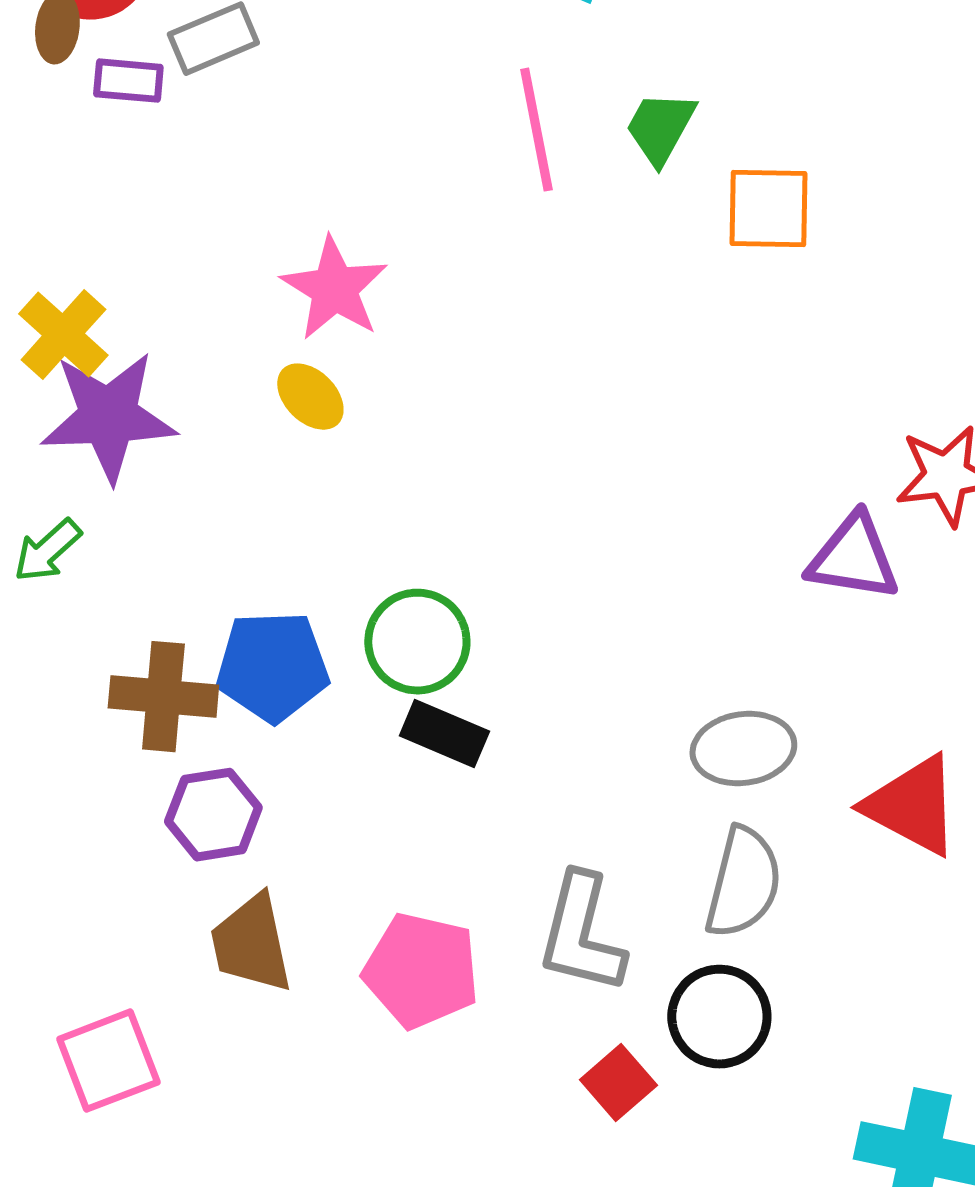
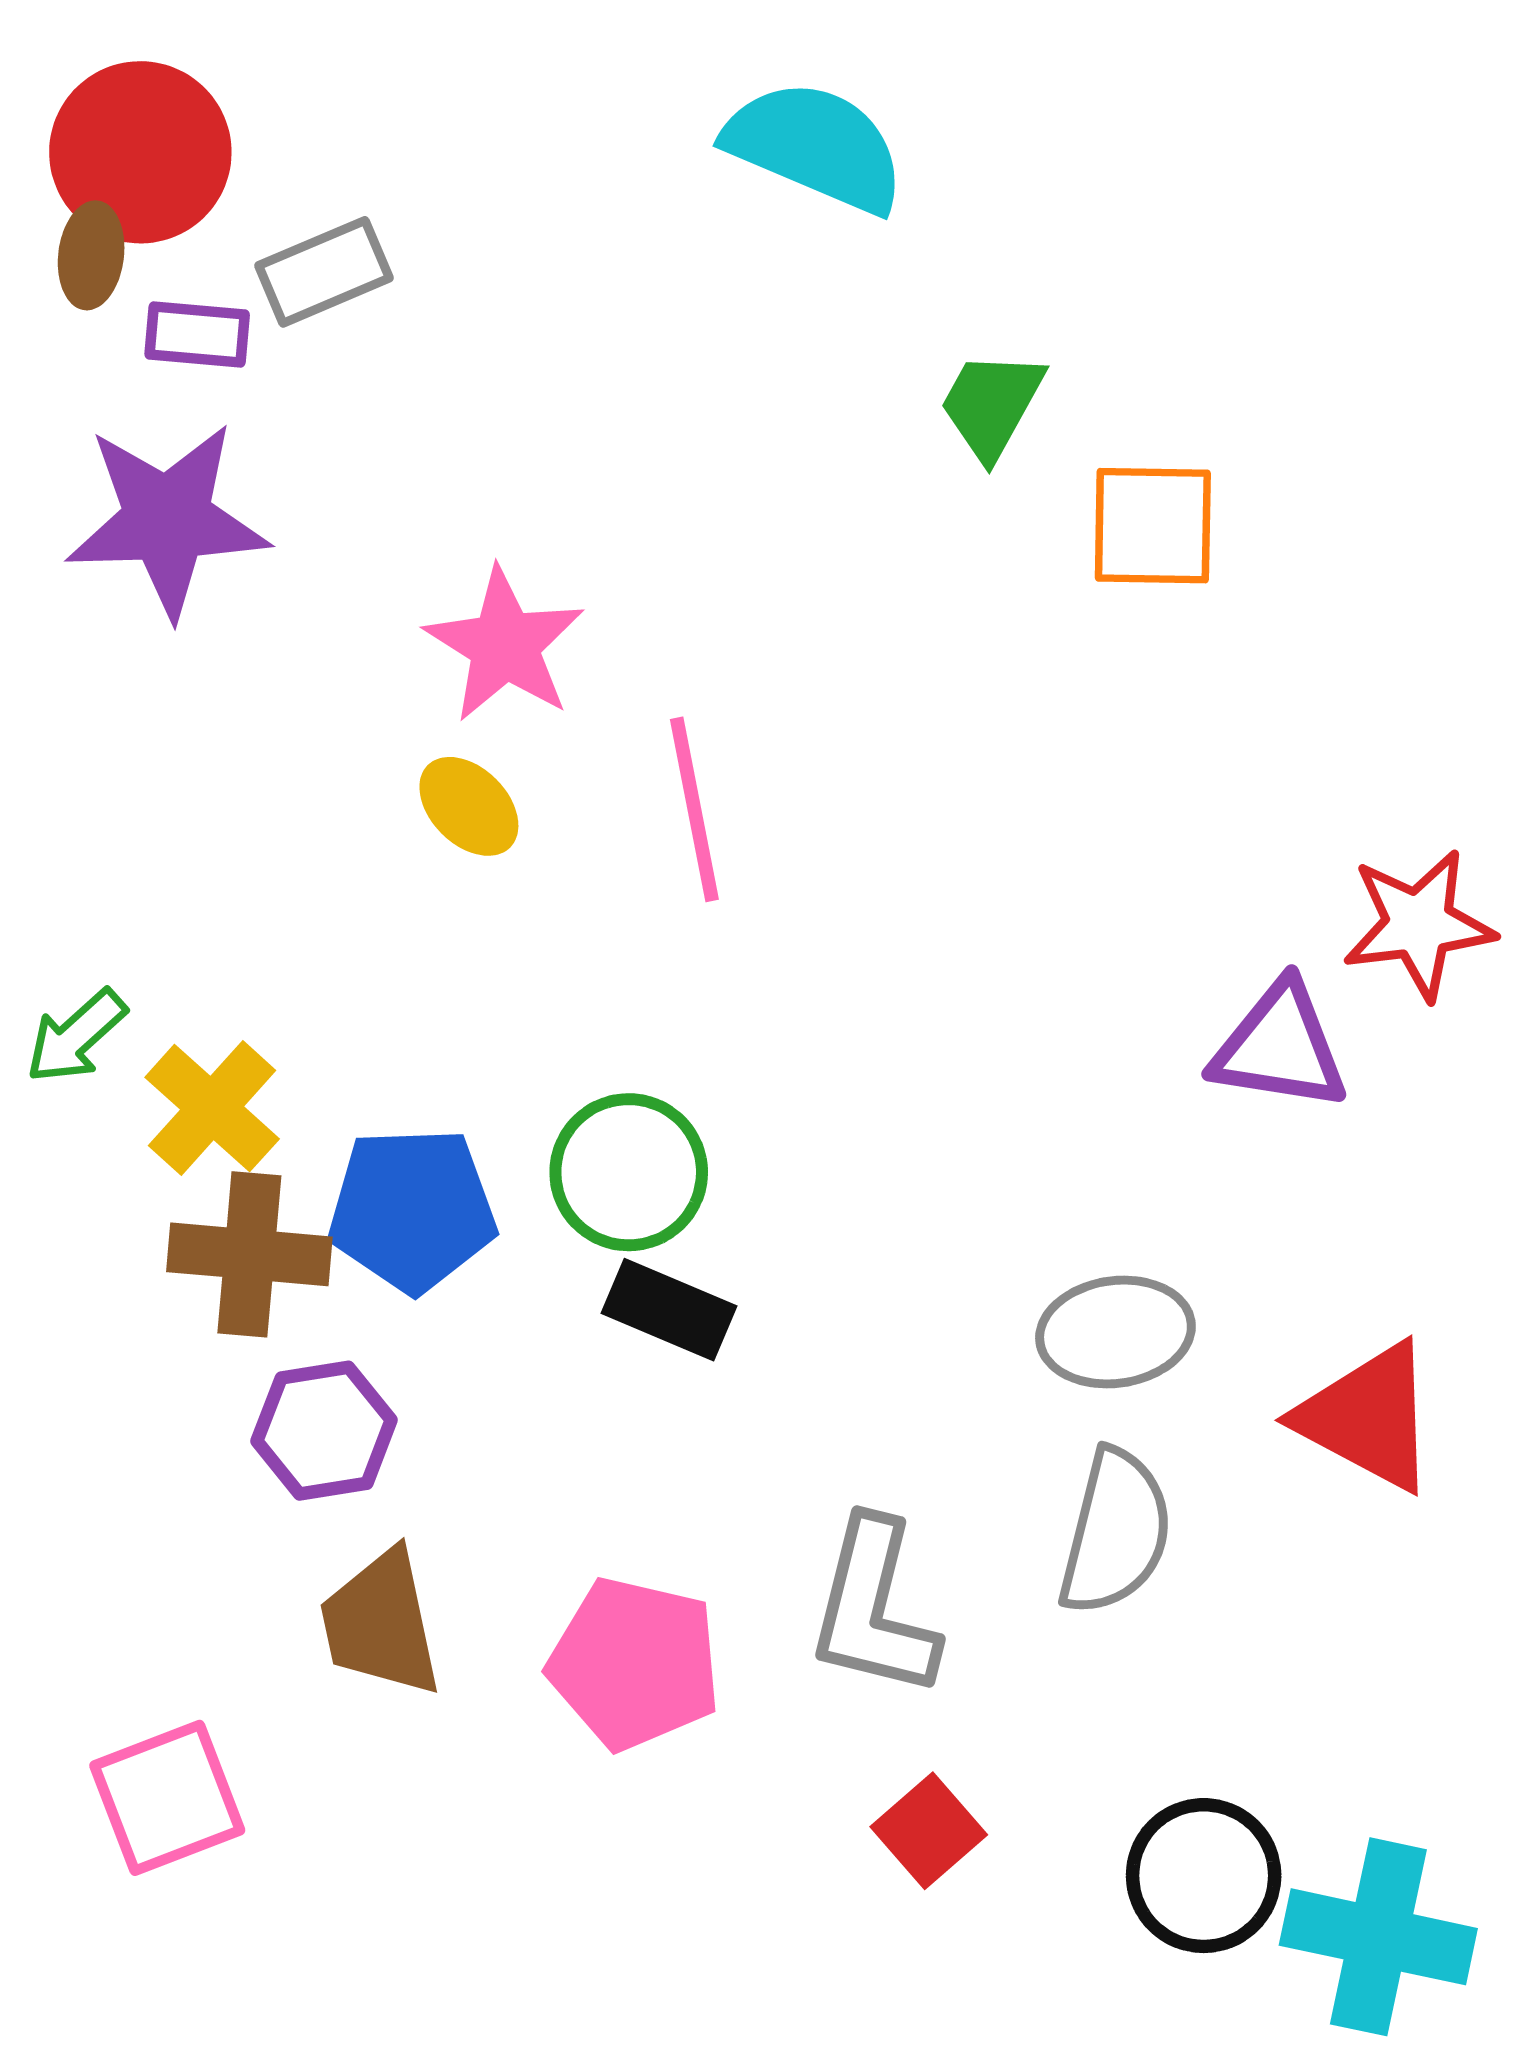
pink line: (536, 130) -> (694, 809), moved
yellow cross: (63, 335) -> (212, 1108), moved
purple star: (108, 417) -> (167, 520), moved
black circle: (719, 1017) -> (1204, 1876), moved

